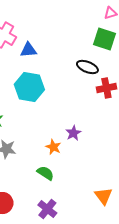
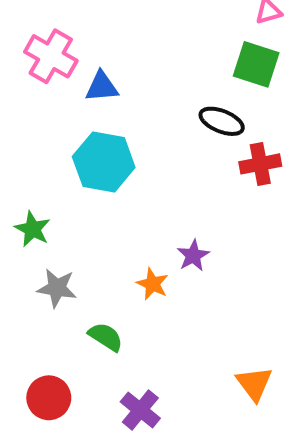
green semicircle: (45, 173) -> (106, 337), moved

